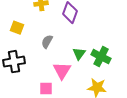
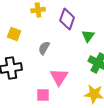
green triangle: (79, 54) -> (88, 36), moved

